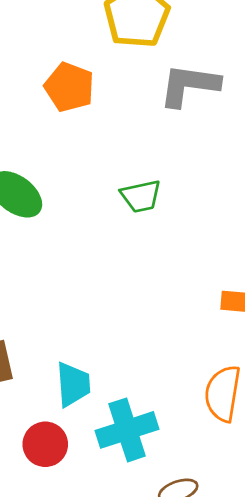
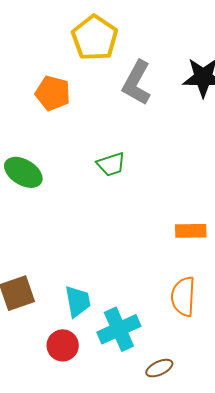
gray L-shape: (189, 85) -> (137, 83), turned -63

